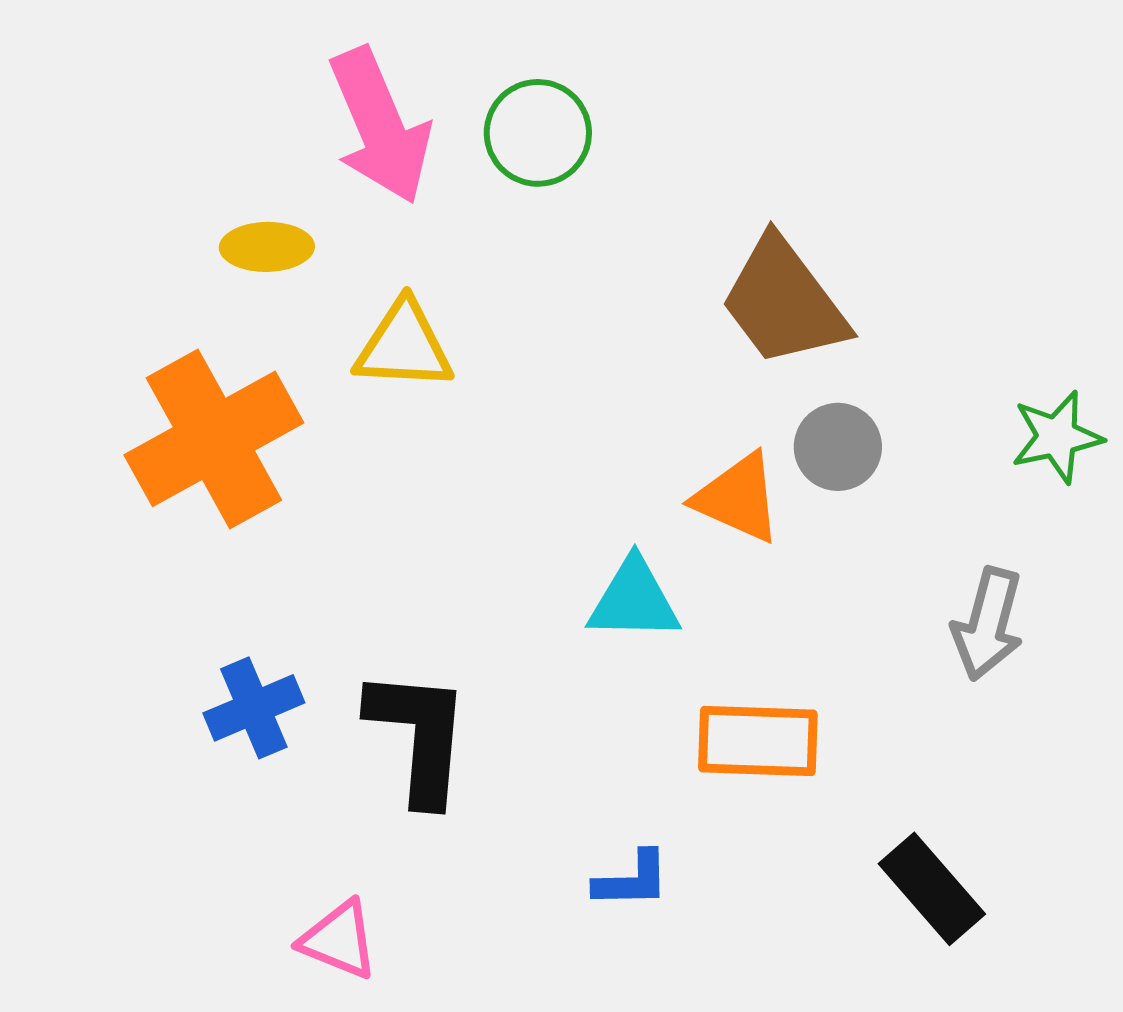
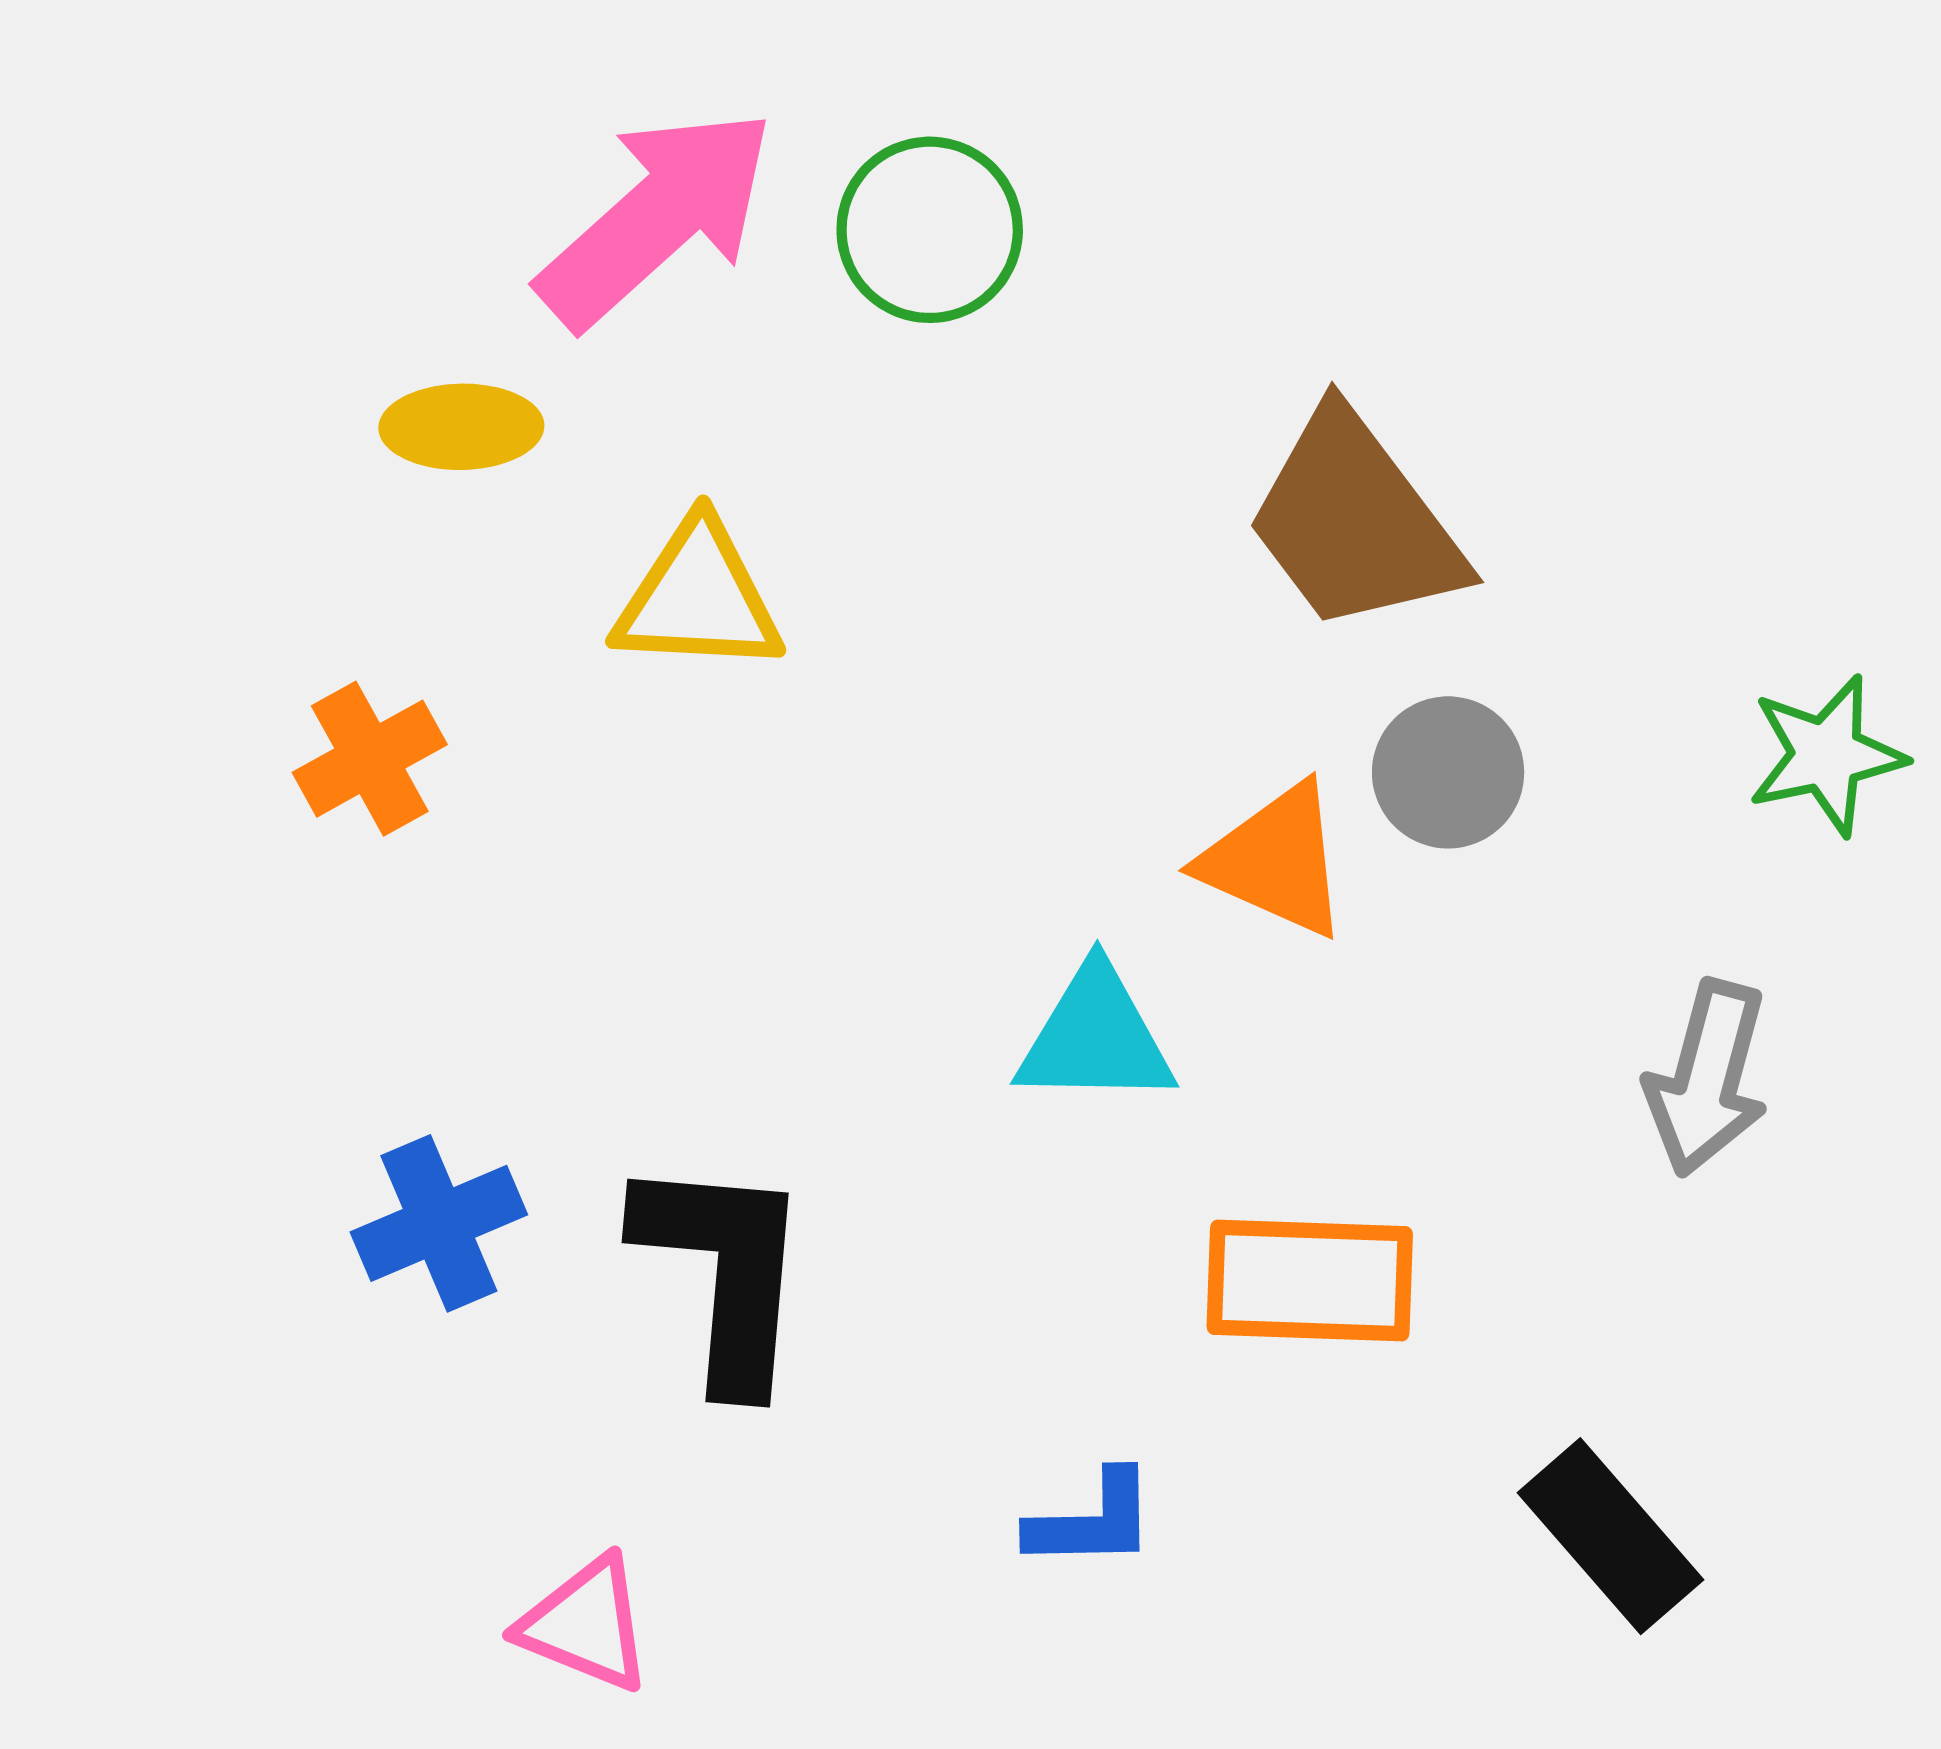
pink arrow: (380, 126) -> (657, 218), turned -109
orange cross: (214, 439) -> (370, 759), size x0.5

